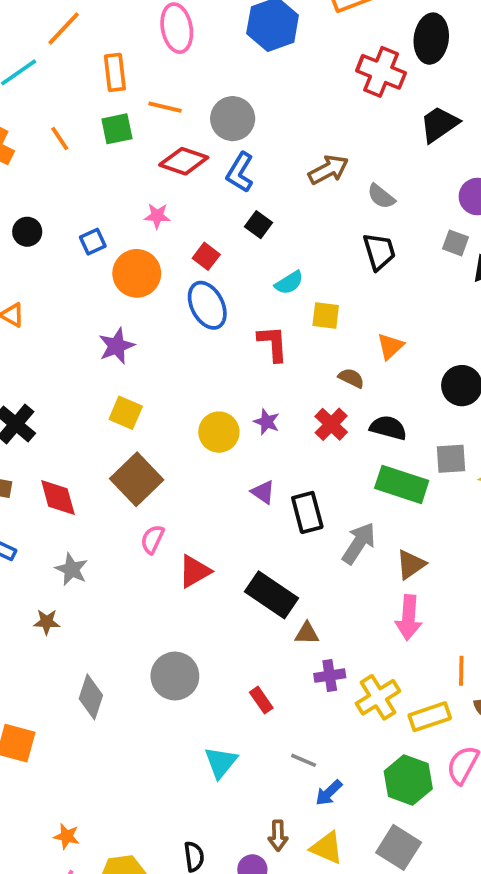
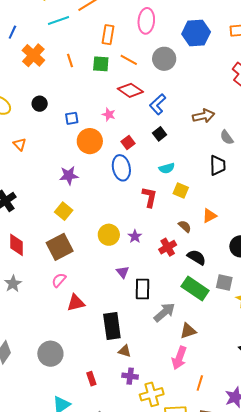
gray circle: (233, 119) -> (164, 59), moved
black rectangle: (271, 595) -> (112, 326), turned 32
orange line: (461, 671) -> (200, 383), moved

